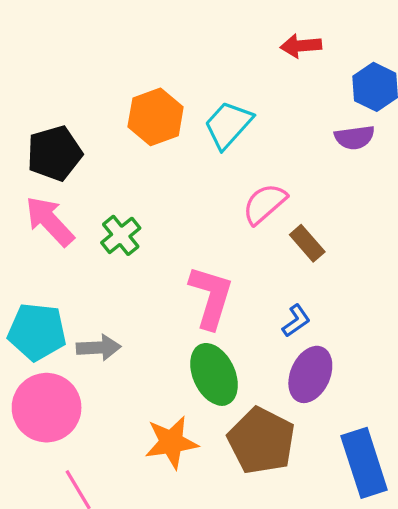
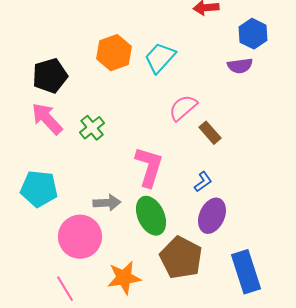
gray arrow: (99, 348) -> (107, 203), moved
pink circle: (47, 408) -> (80, 237), moved
orange star: (171, 442) -> (124, 278), moved

